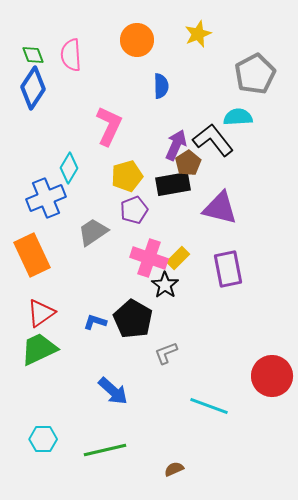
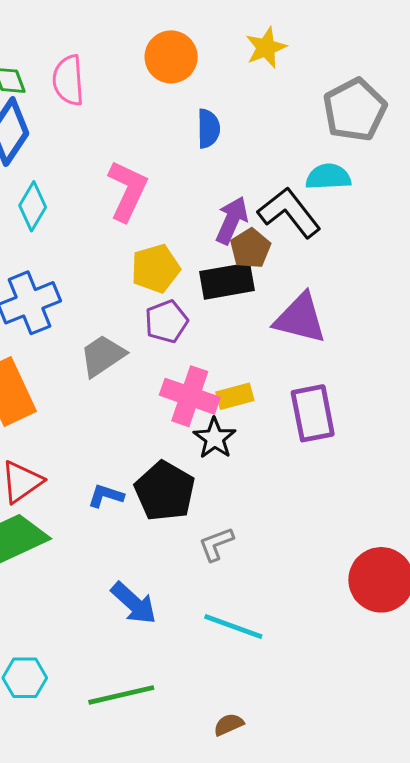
cyan diamond: (69, 168) -> (33, 206), moved
yellow rectangle: (178, 258) -> (235, 396), turned 30
cyan line: (209, 406) -> (233, 626), moved

